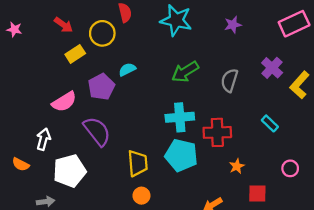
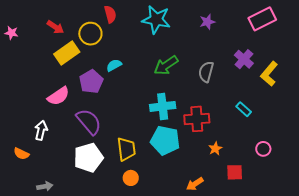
yellow rectangle: (75, 54) -> (67, 53), size x1.4
white pentagon: (70, 171) -> (88, 158), moved

